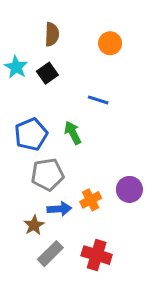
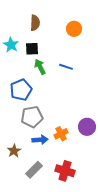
black square: (47, 73) -> (32, 49), turned 32
green arrow: (73, 133) -> (40, 67), moved
brown star: (34, 225) -> (14, 151), moved

